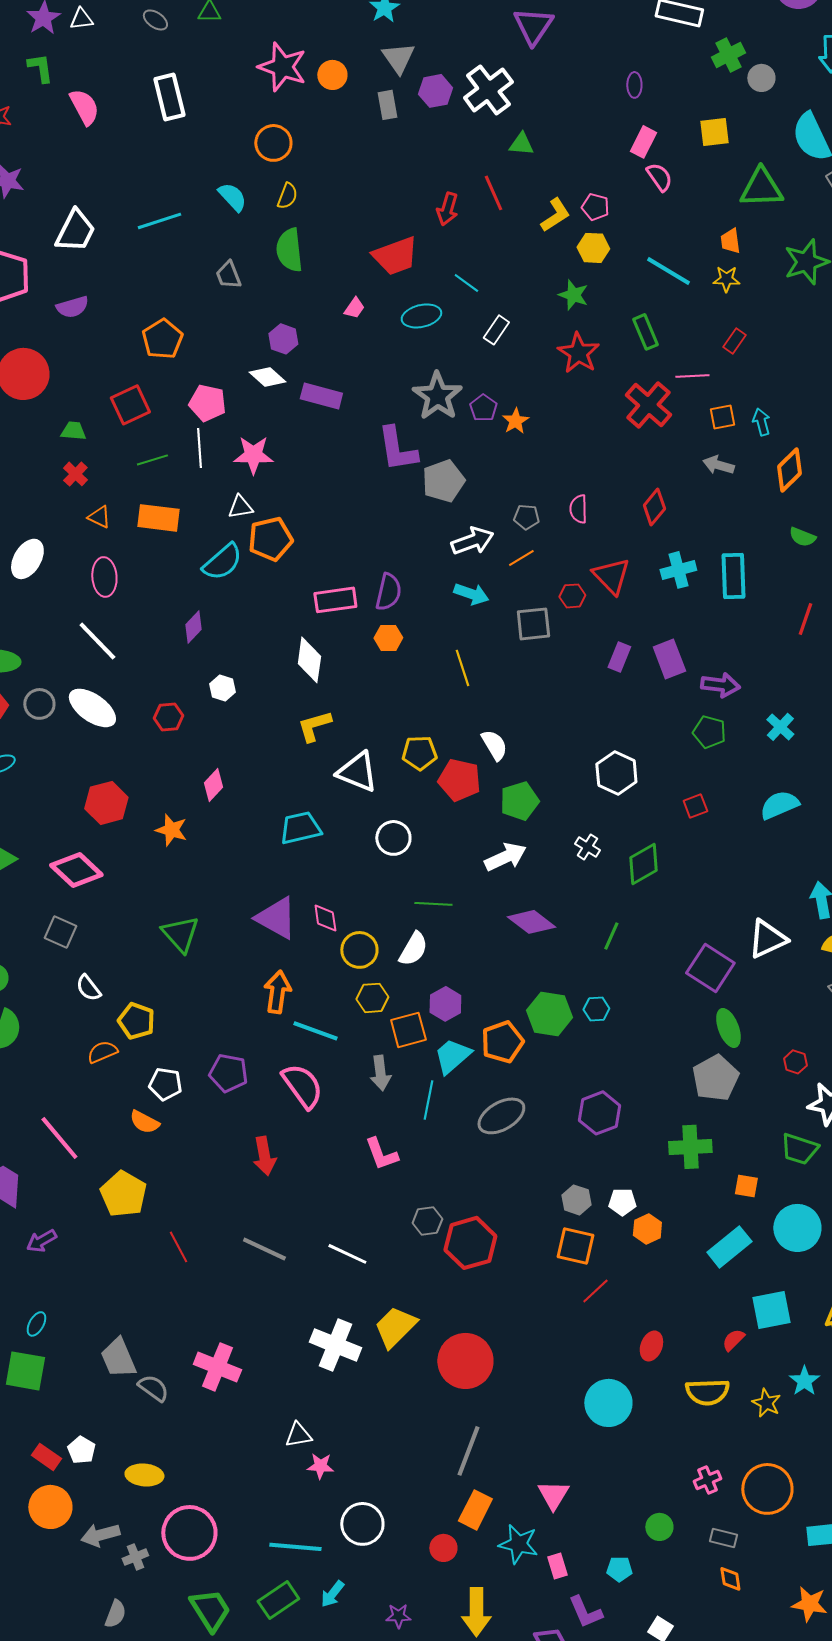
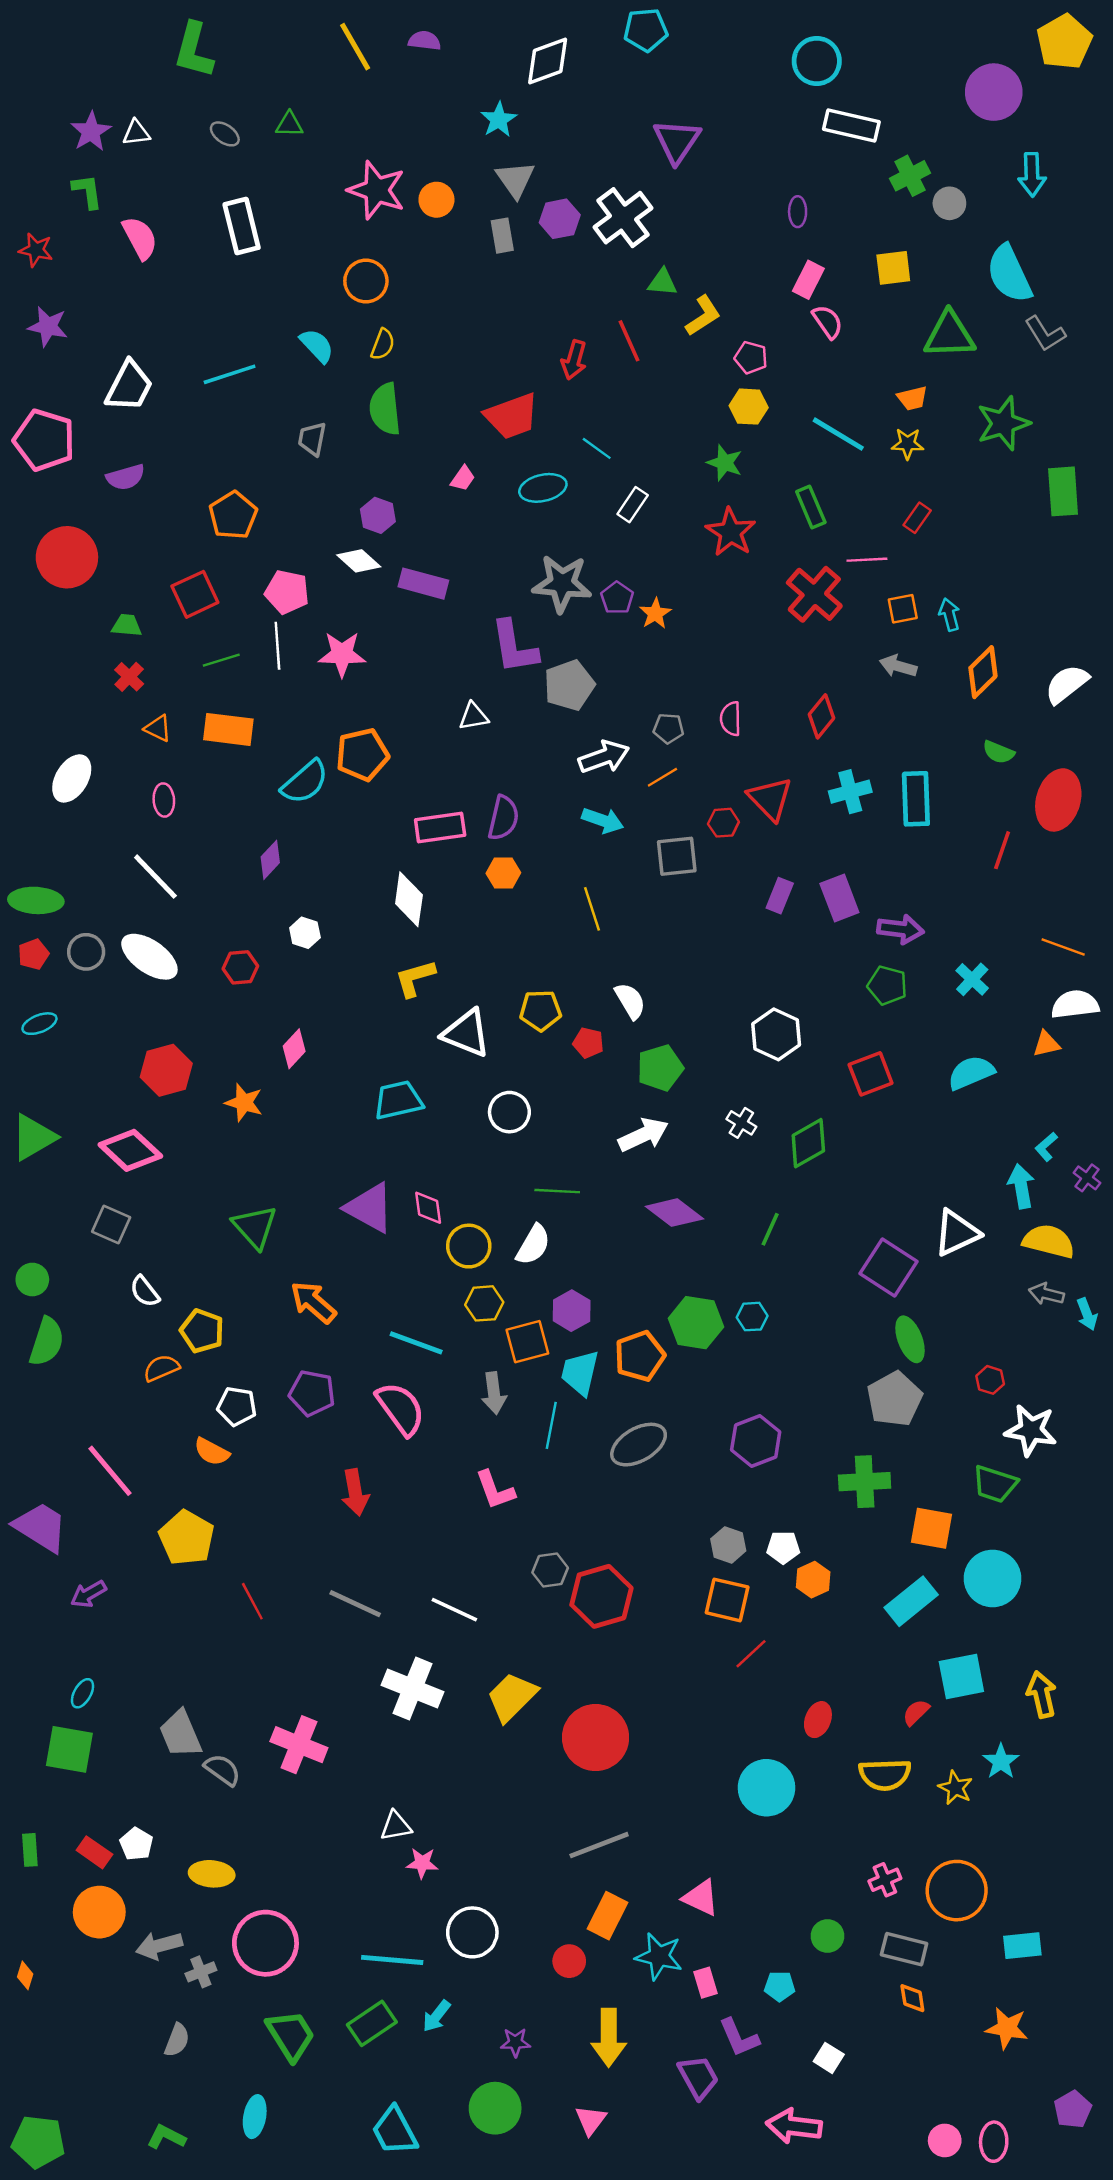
yellow L-shape: (555, 215) -> (703, 316), moved
orange trapezoid: (730, 241) -> (912, 398), turned -96
gray trapezoid: (228, 275) -> (312, 439), turned 32
gray star: (437, 396) -> (562, 584), turned -30
white triangle: (240, 507) -> (474, 716), moved
pink ellipse: (104, 577) -> (164, 800), size x0.7
red pentagon: (459, 780) -> (588, 1043), size x0.6
red square: (695, 806) -> (871, 1074), size x1.5
orange arrow: (277, 992) -> (313, 1302), moved, turned -57
cyan trapezoid: (452, 1056) -> (580, 1373), turned -36
orange square: (746, 1186) -> (932, 1528), size x1.5
white cross: (335, 1345) -> (413, 1688), moved
gray line: (468, 1451) -> (599, 1845), turned 48
pink triangle: (553, 1495) -> (701, 1898), turned -36
gray rectangle: (723, 1538) -> (904, 1949), size x1.4

